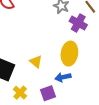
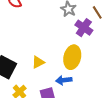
yellow triangle: (36, 62) -> (38, 62), turned 48

